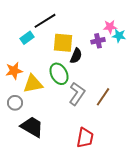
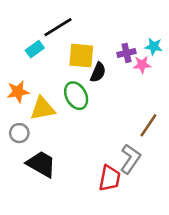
pink star: (110, 27) -> (142, 65), moved
gray L-shape: (77, 94) -> (130, 159), moved
brown line: (103, 97) -> (148, 125), moved

